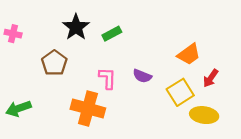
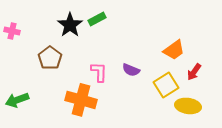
green rectangle: (112, 34) -> (97, 19), moved

